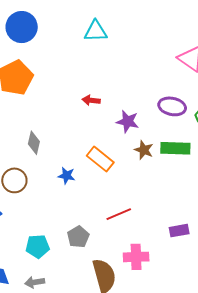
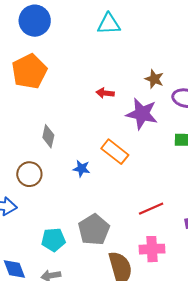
purple star: (128, 121) -> (142, 114), size x1.4
brown star: (144, 150) -> (154, 79), moved
red line: (119, 214) -> (151, 209), moved
gray pentagon: (78, 237) -> (94, 230), size x1.4

